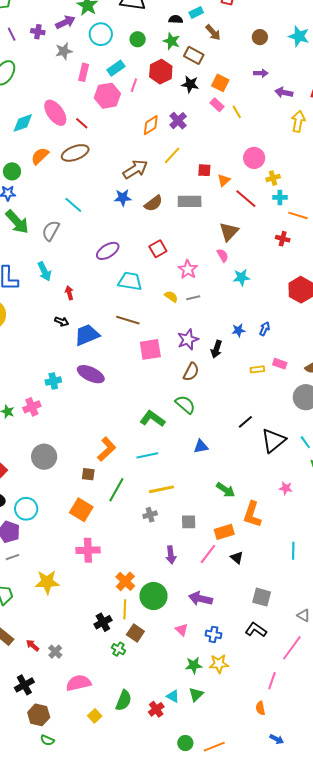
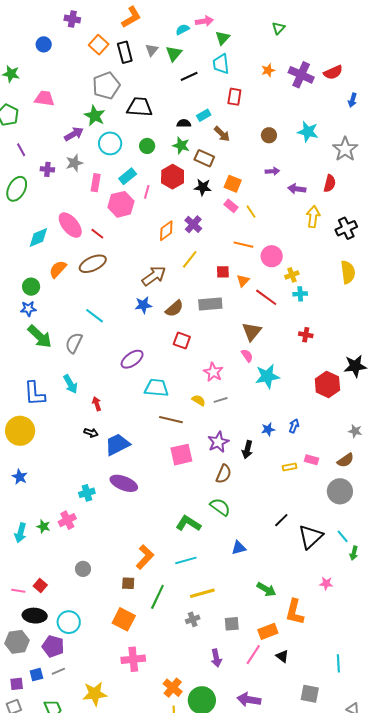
purple cross: (38, 32) -> (47, 169), moved
orange line: (298, 215) -> (243, 245), moved
red square: (158, 249) -> (182, 340), moved, turned -36
cyan star: (241, 277) -> (267, 376), size x1.4
brown line: (128, 320) -> (171, 420), moved
gray circle: (44, 457) -> (83, 569), size x0.6
cyan line: (293, 551) -> (338, 663), moved

